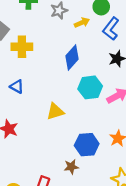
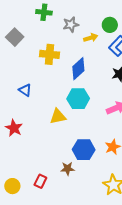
yellow cross: (22, 47) -> (50, 54), moved
cyan hexagon: (90, 87) -> (78, 99), moved

